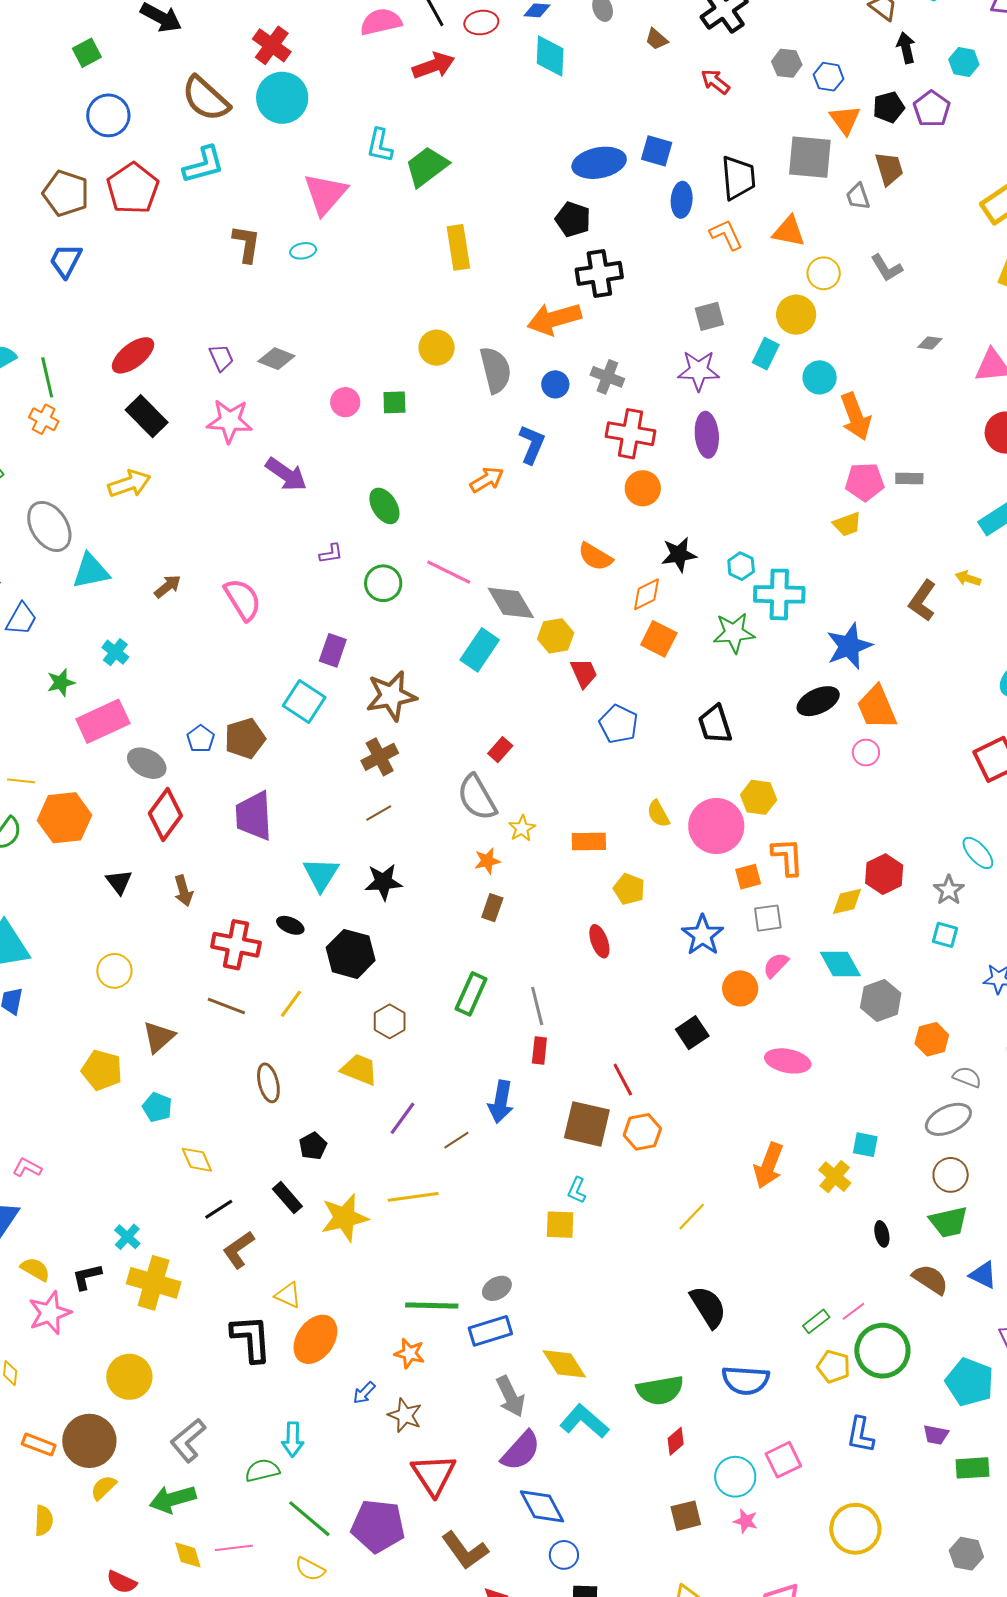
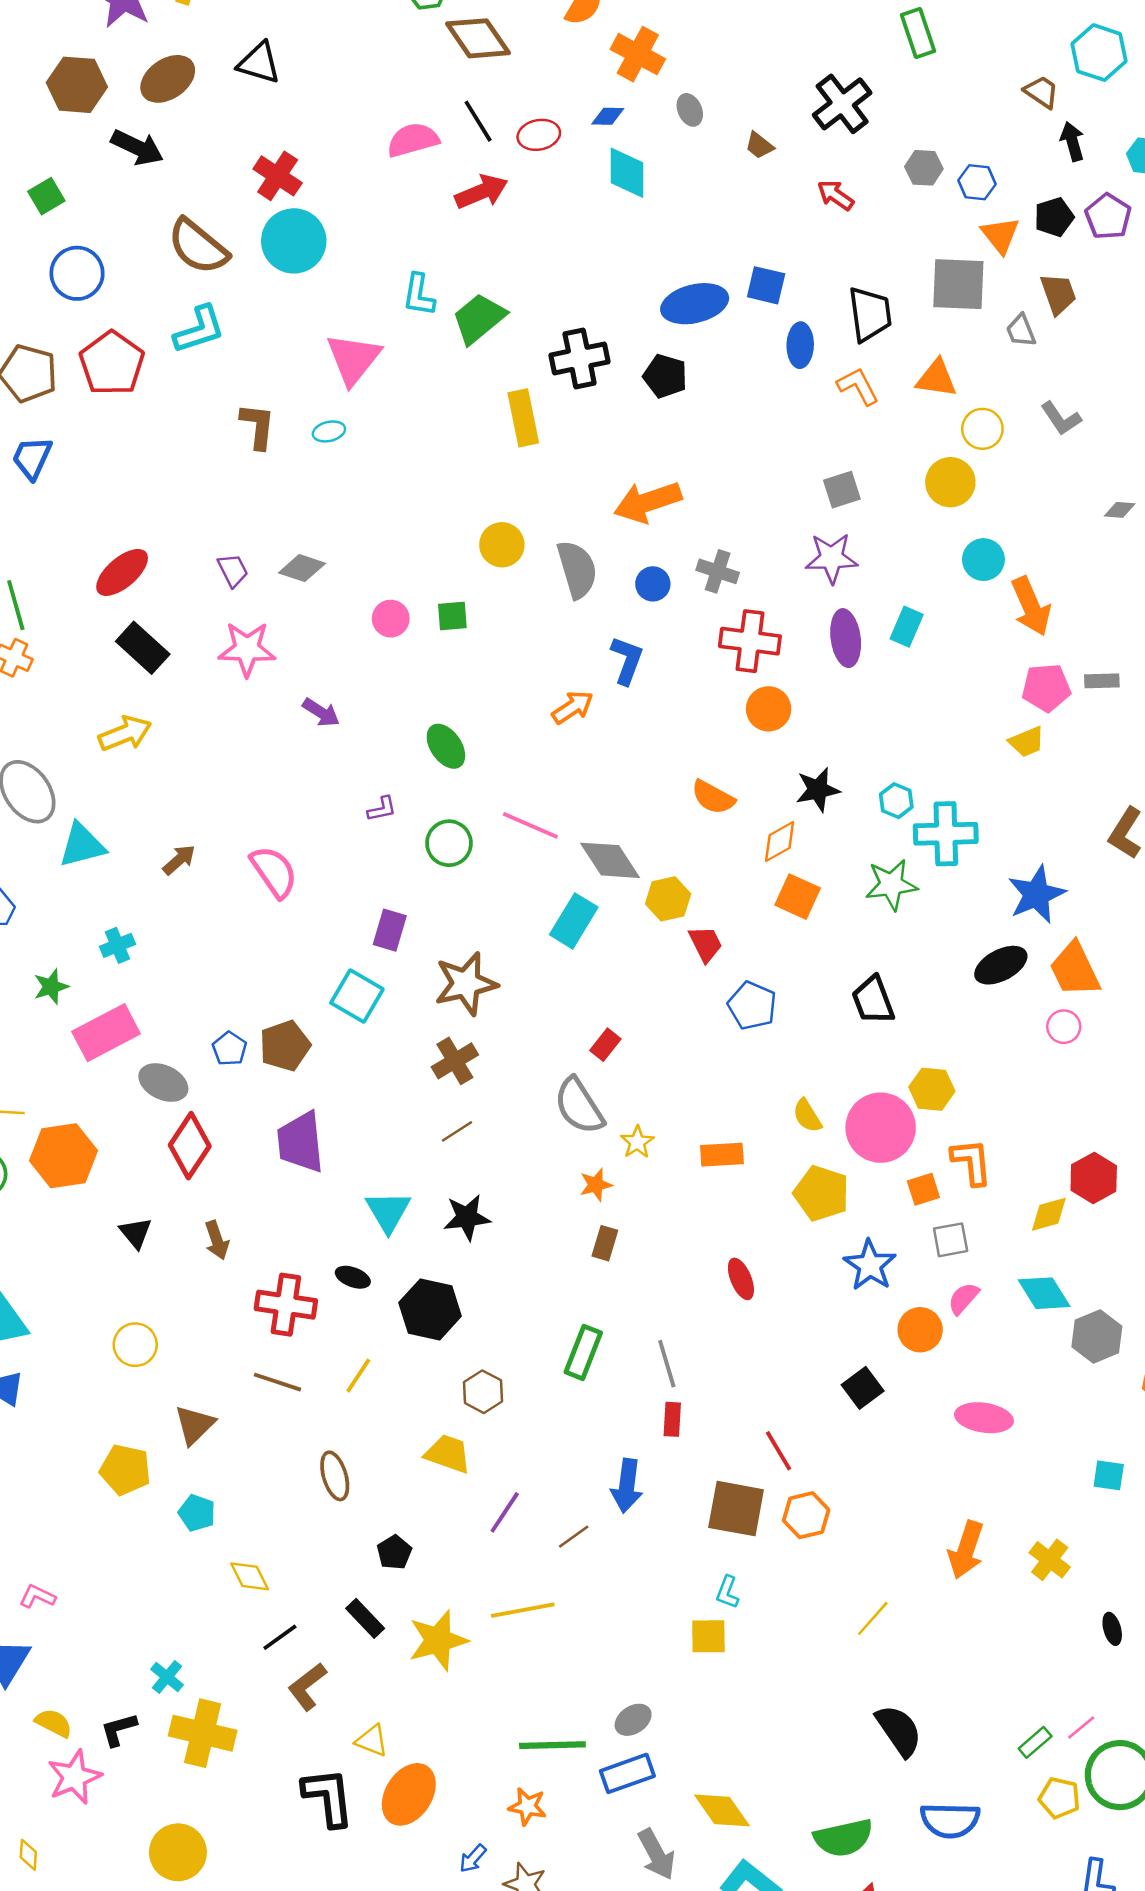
black cross: (599, 273) -> (580, 358), moved
cyan rectangle: (766, 354) -> (907, 627), moved
purple arrow: (286, 474) -> (321, 712), size x0.7
cyan cross: (115, 652) -> (117, 945), turned 32
yellow pentagon: (629, 889) -> (821, 1193), moved, size x1.4
cyan square: (865, 1145) -> (1109, 1475), moved

